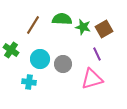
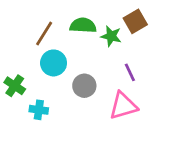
brown square: (104, 29) -> (135, 21), moved
green cross: (11, 50) -> (15, 86), moved
cyan circle: (40, 59) -> (54, 63), moved

